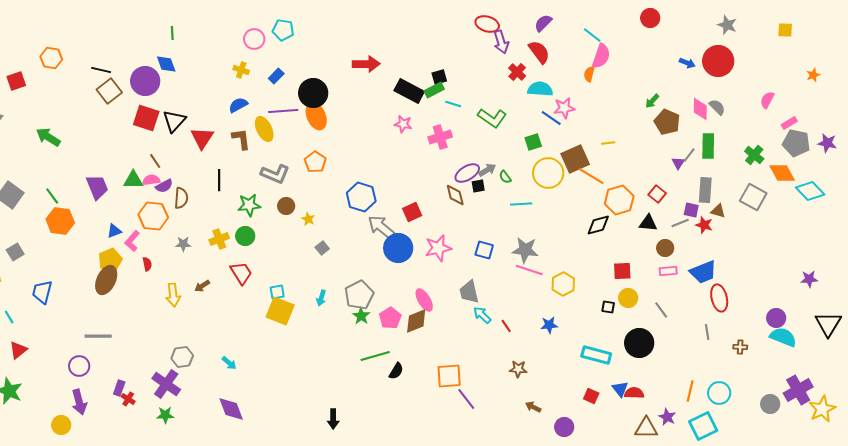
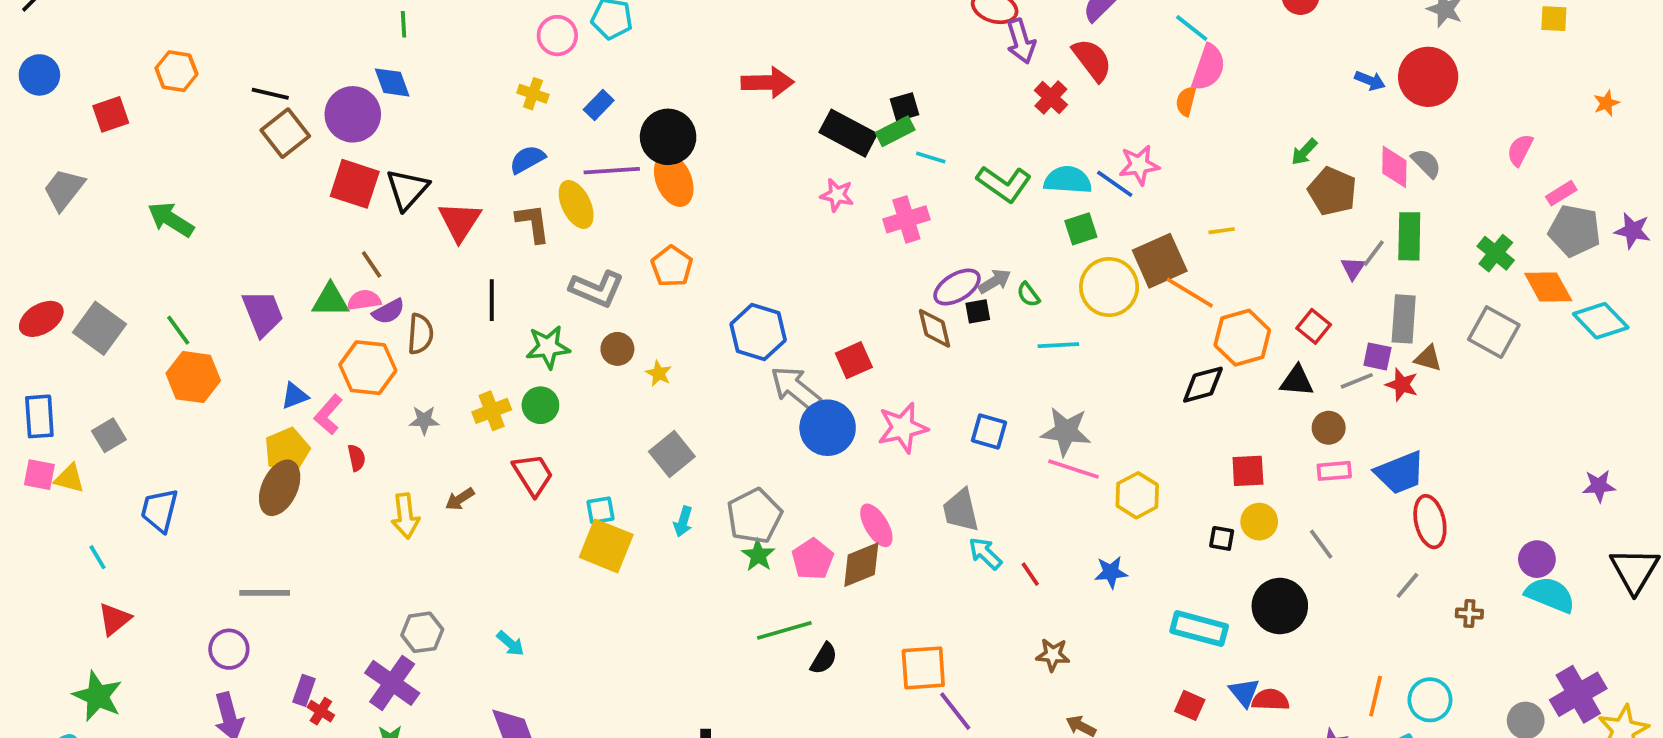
cyan semicircle: (540, 89) -> (1068, 180), moved
gray square: (322, 248) -> (672, 454), moved, size x1.6
gray line: (707, 332) -> (1407, 585), turned 49

